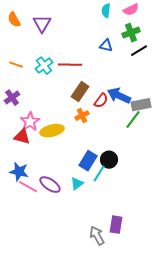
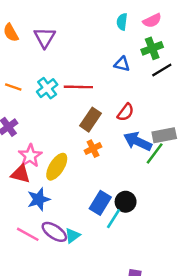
blue arrow: (119, 96) -> (138, 141), moved
red semicircle: (101, 101) -> (126, 112), moved
yellow ellipse: (52, 131) -> (57, 167), turned -45
blue star: (19, 172) -> (39, 199), moved, turned -30
cyan triangle: (77, 184) -> (72, 236), moved

